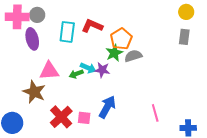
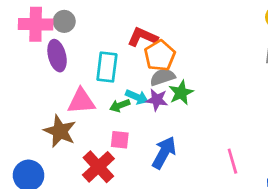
cyan rectangle: (67, 32) -> (107, 67), moved
orange pentagon: (121, 39) -> (160, 56), moved
green star: (114, 53) -> (181, 93), moved
gray semicircle: (133, 56) -> (163, 77), moved
pink square: (84, 118) -> (120, 140), moved

